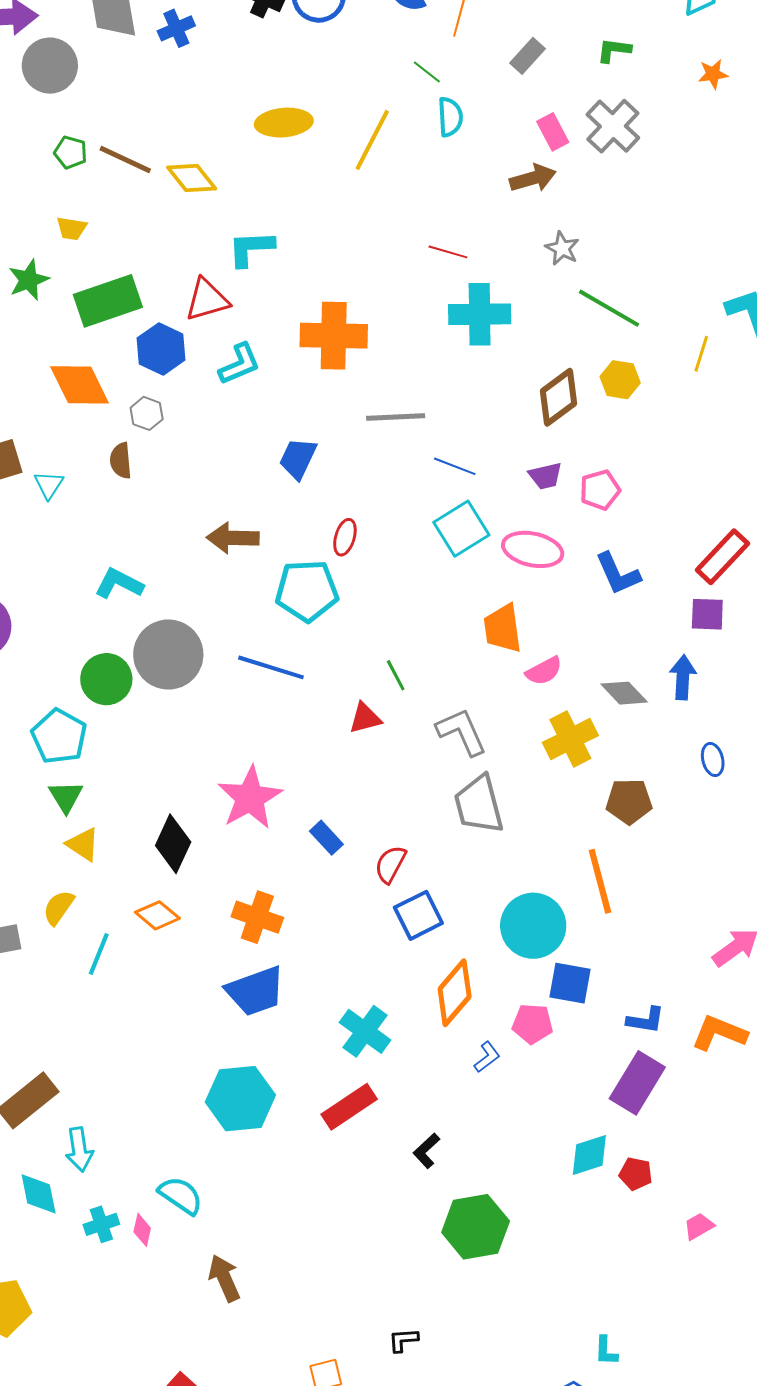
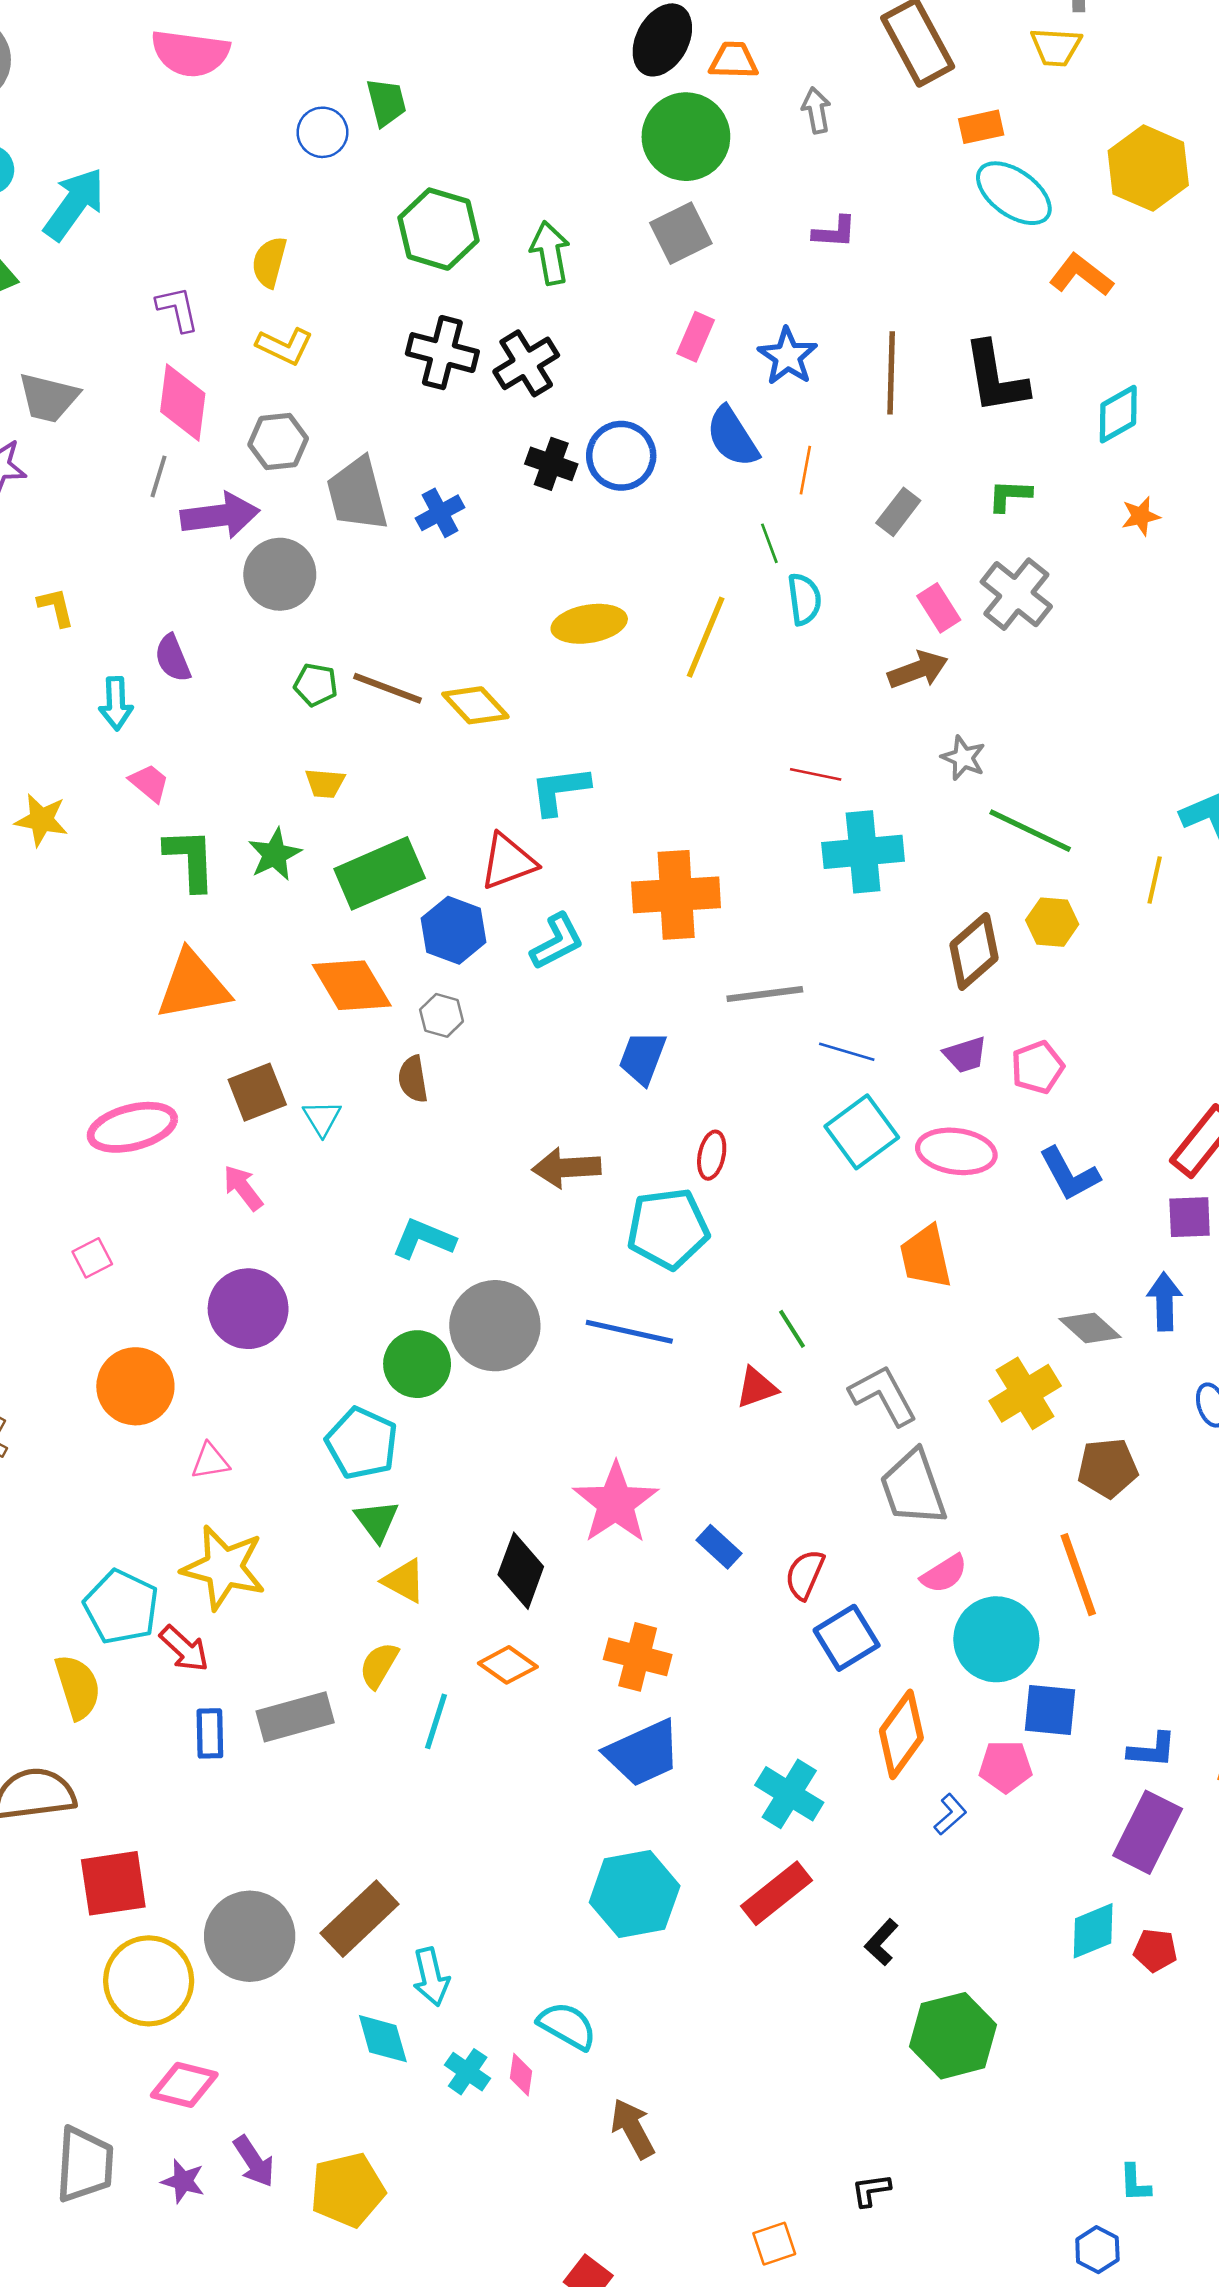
green line: (427, 72) -> (769, 543), turned 36
pink semicircle: (544, 671) -> (944, 1574), moved
cyan cross: (101, 1224) -> (468, 2072), turned -32

